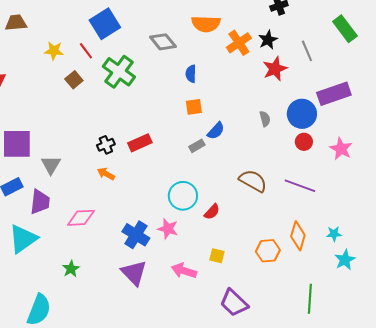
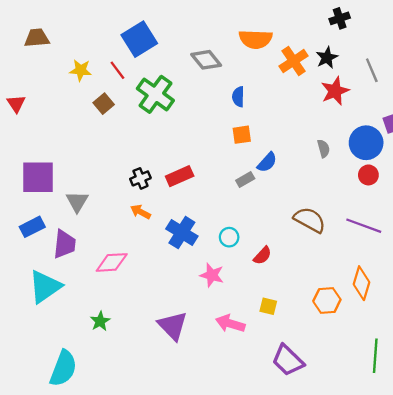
cyan circle: (183, 196) -> (229, 237), size x0.6
blue cross: (136, 235) -> (182, 233), moved

